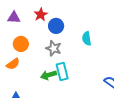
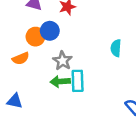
blue circle: (56, 26) -> (50, 31), moved
gray star: (54, 48) -> (63, 61), moved

